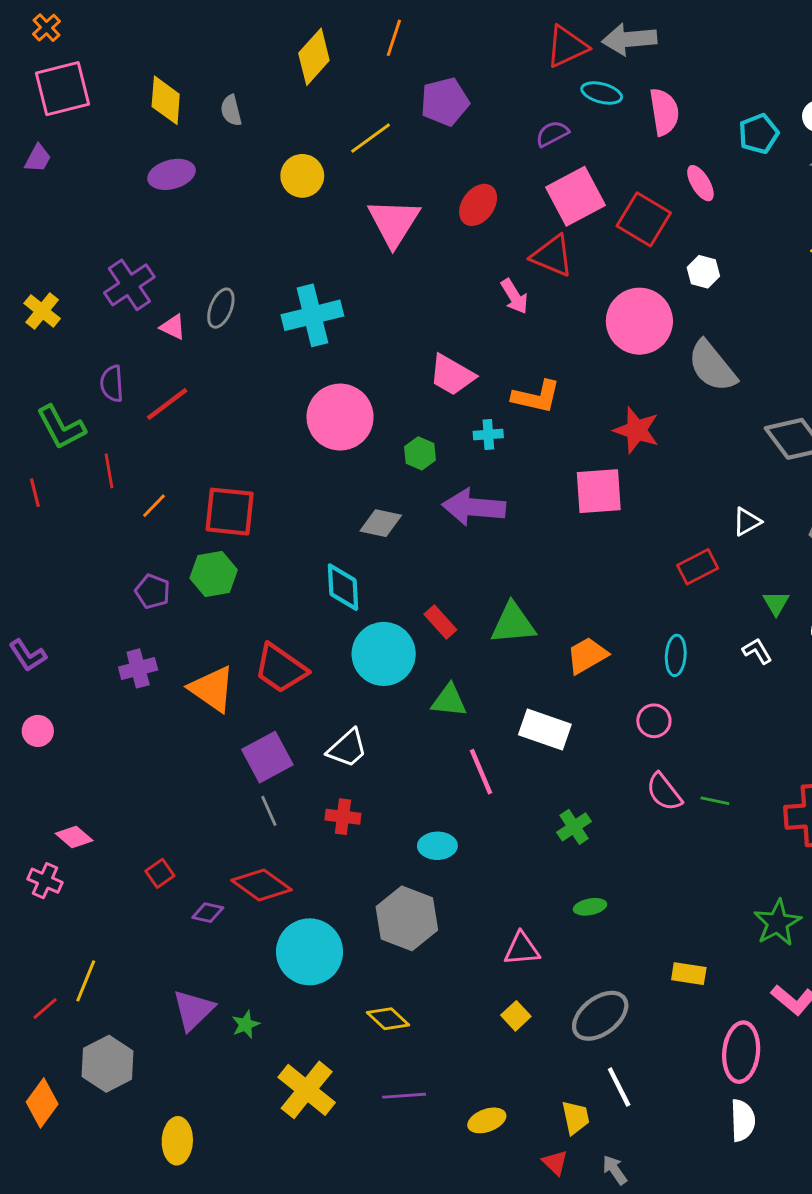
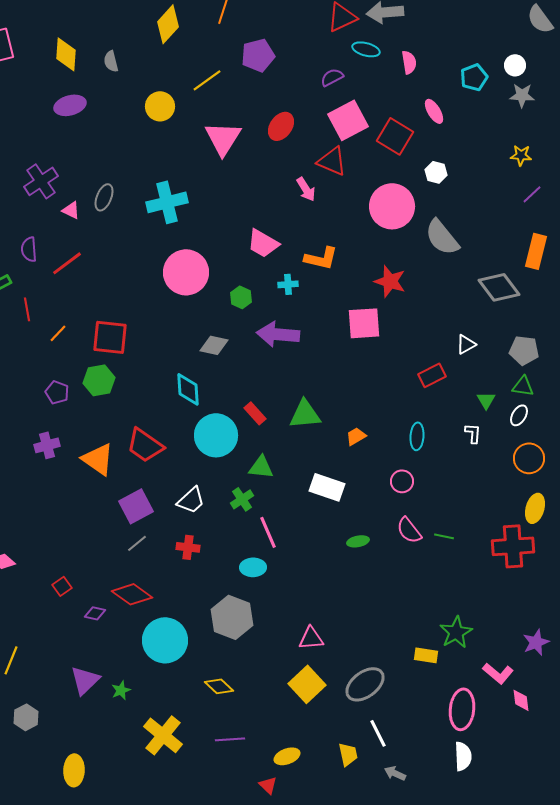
pink semicircle: (664, 112) -> (409, 62), size x0.7
white L-shape: (757, 651) -> (473, 433), turned 35
orange trapezoid: (587, 655) -> (356, 436), size x0.7
pink line: (481, 772) -> (268, 532), moved
gray line: (269, 811) -> (137, 543), turned 75
green cross: (574, 827) -> (242, 499), moved
green ellipse: (590, 907) -> (358, 541), moved
green star: (777, 923) -> (456, 632), moved
yellow square: (516, 1016) -> (307, 684), size x1.8
gray hexagon: (108, 1064) -> (26, 717), size x0.7
red triangle: (555, 1163) -> (268, 785), moved
gray arrow: (615, 1170) -> (395, 773), moved, turned -30

